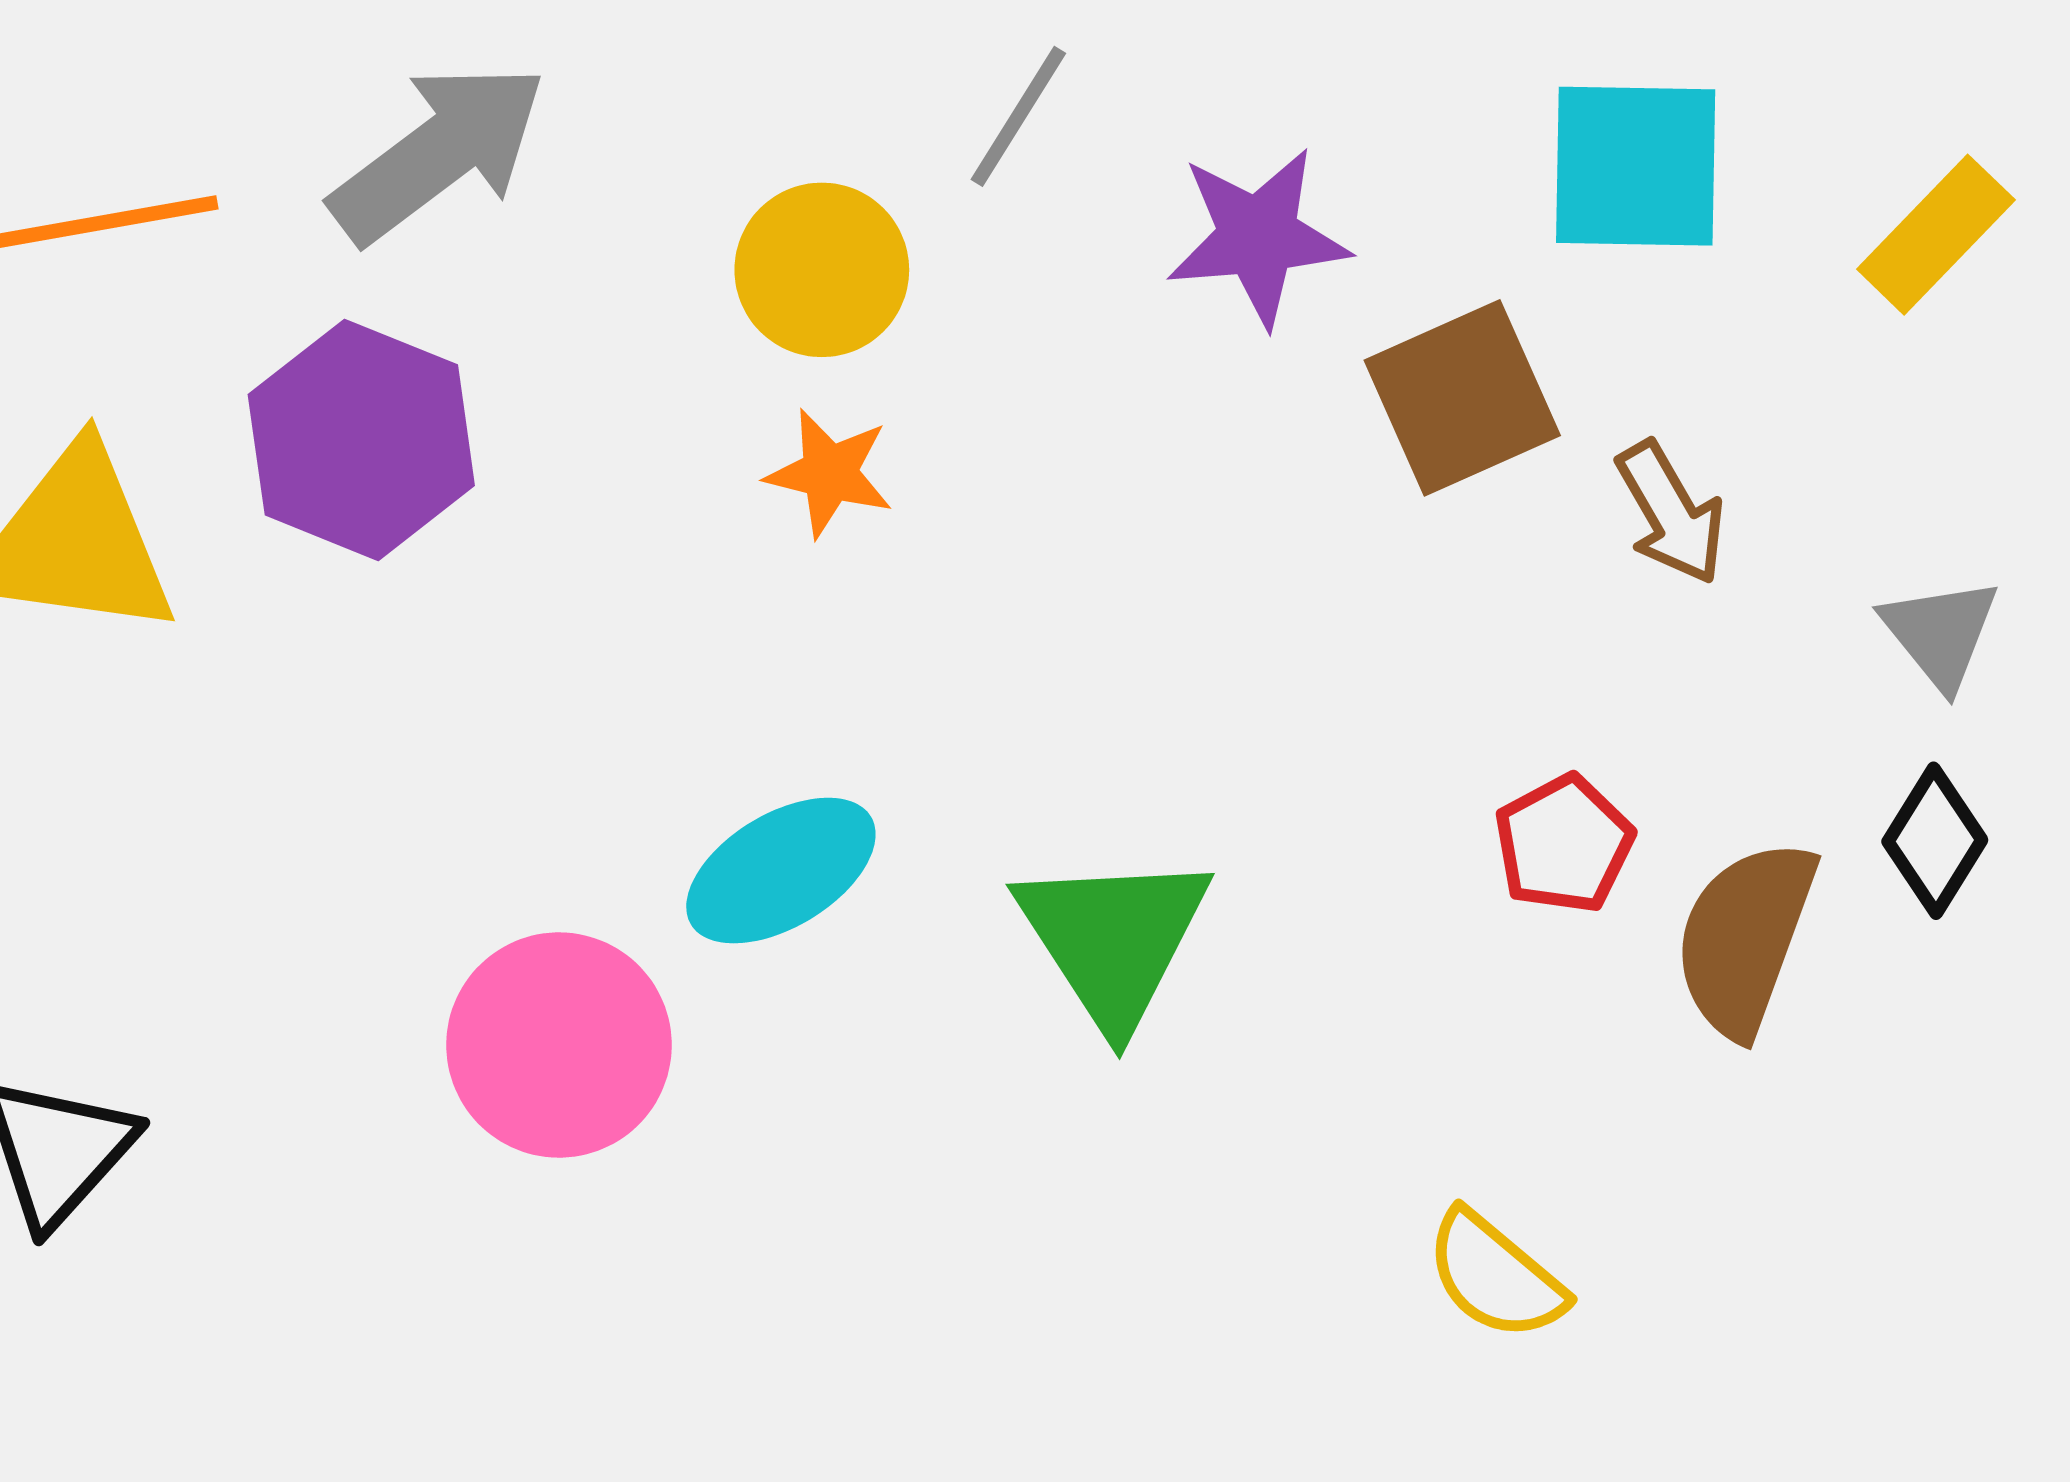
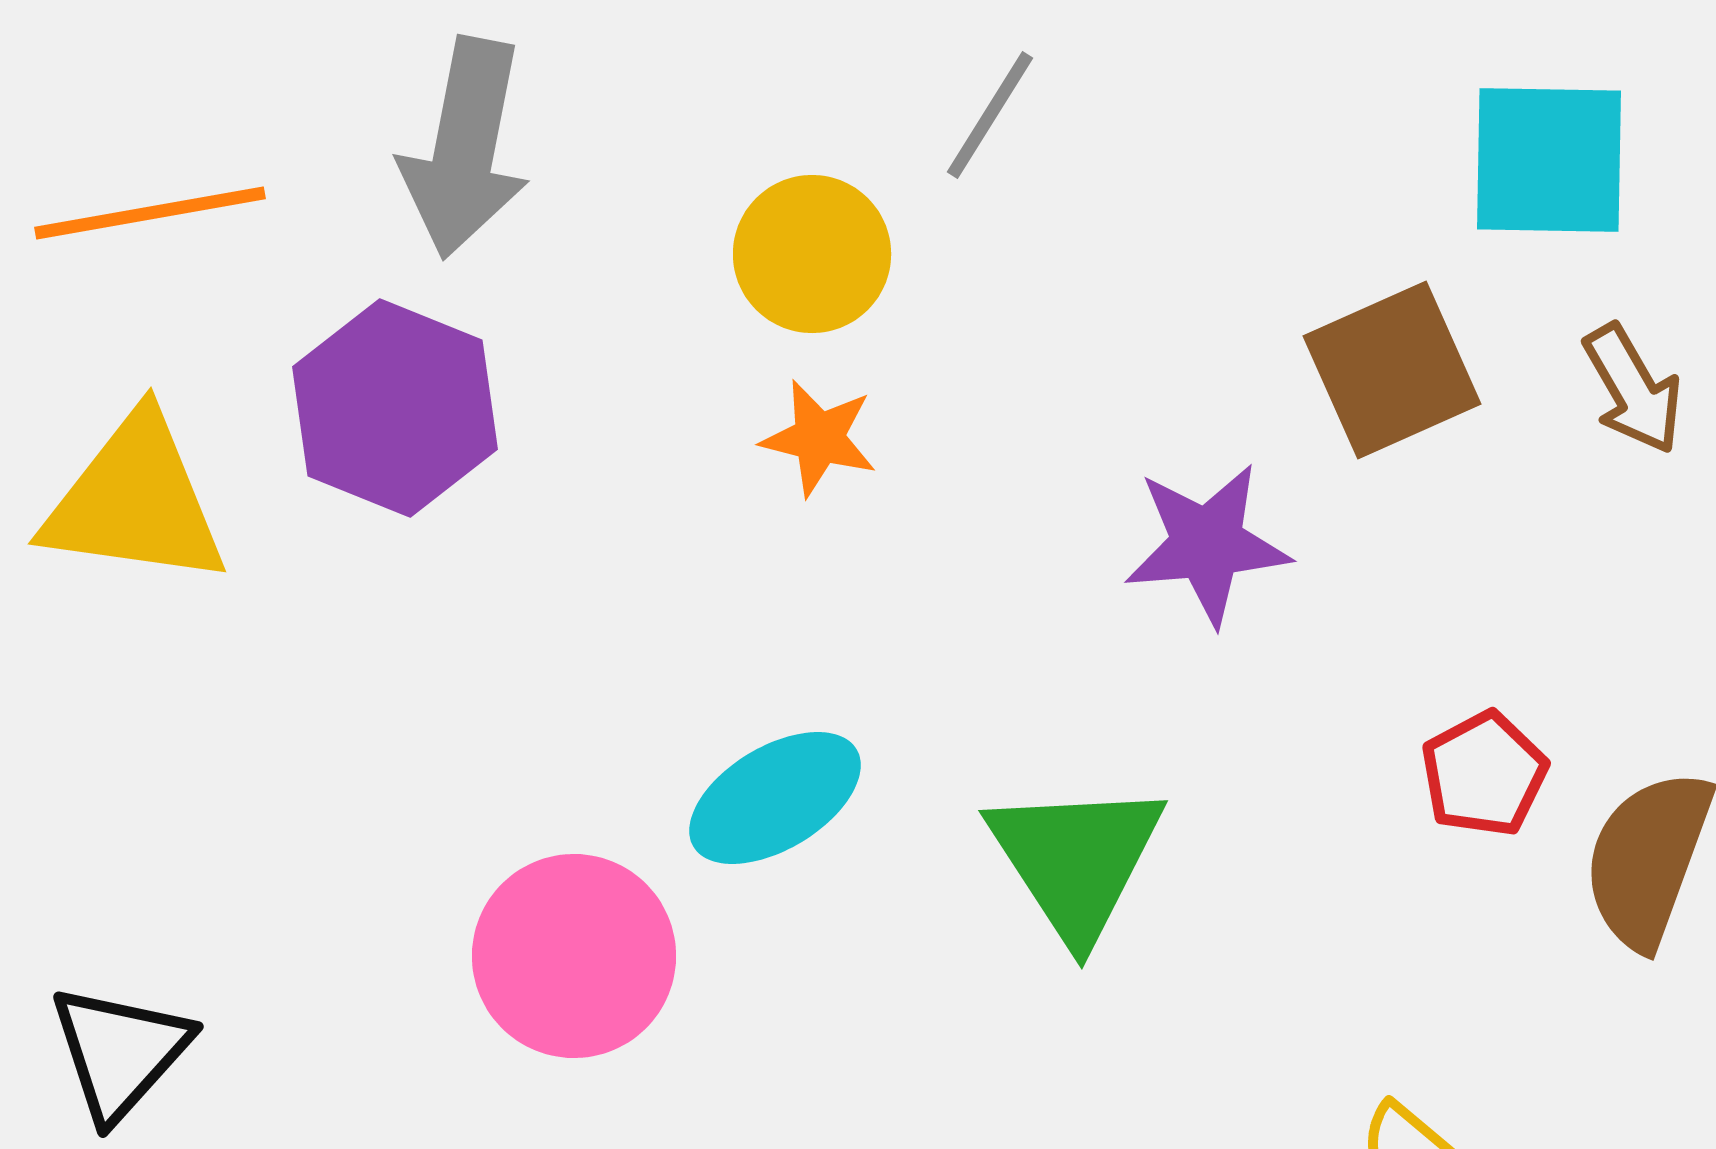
gray arrow: (439, 153) -> (465, 148), turned 138
purple star: (1258, 237) -> (1207, 544), moved
brown arrow: (1671, 513) -> (1633, 389), moved

